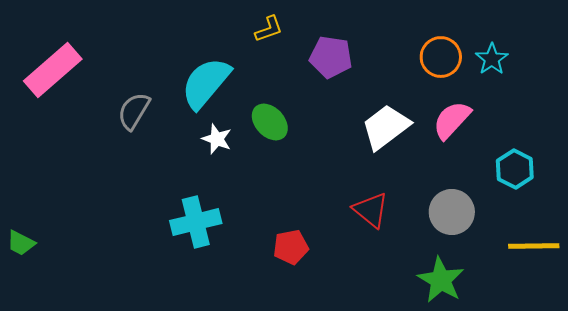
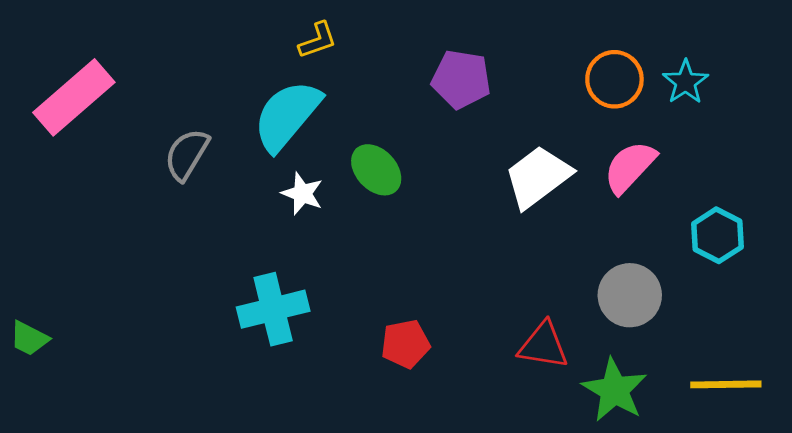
yellow L-shape: (269, 29) -> (318, 40), moved
red triangle: (371, 210) -> (543, 345), moved, turned -30
yellow line: (534, 246) -> (726, 384), moved

